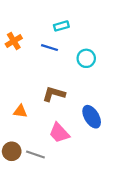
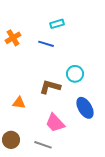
cyan circle: (86, 58) -> (75, 74), moved
gray line: (35, 155) -> (43, 145), moved

